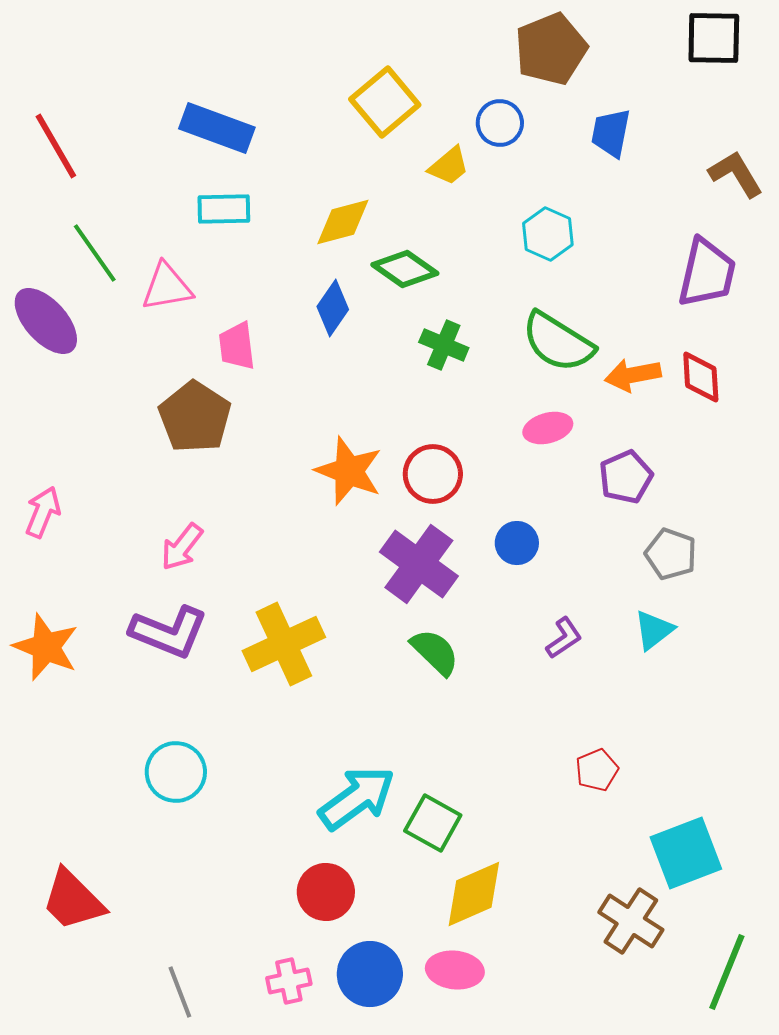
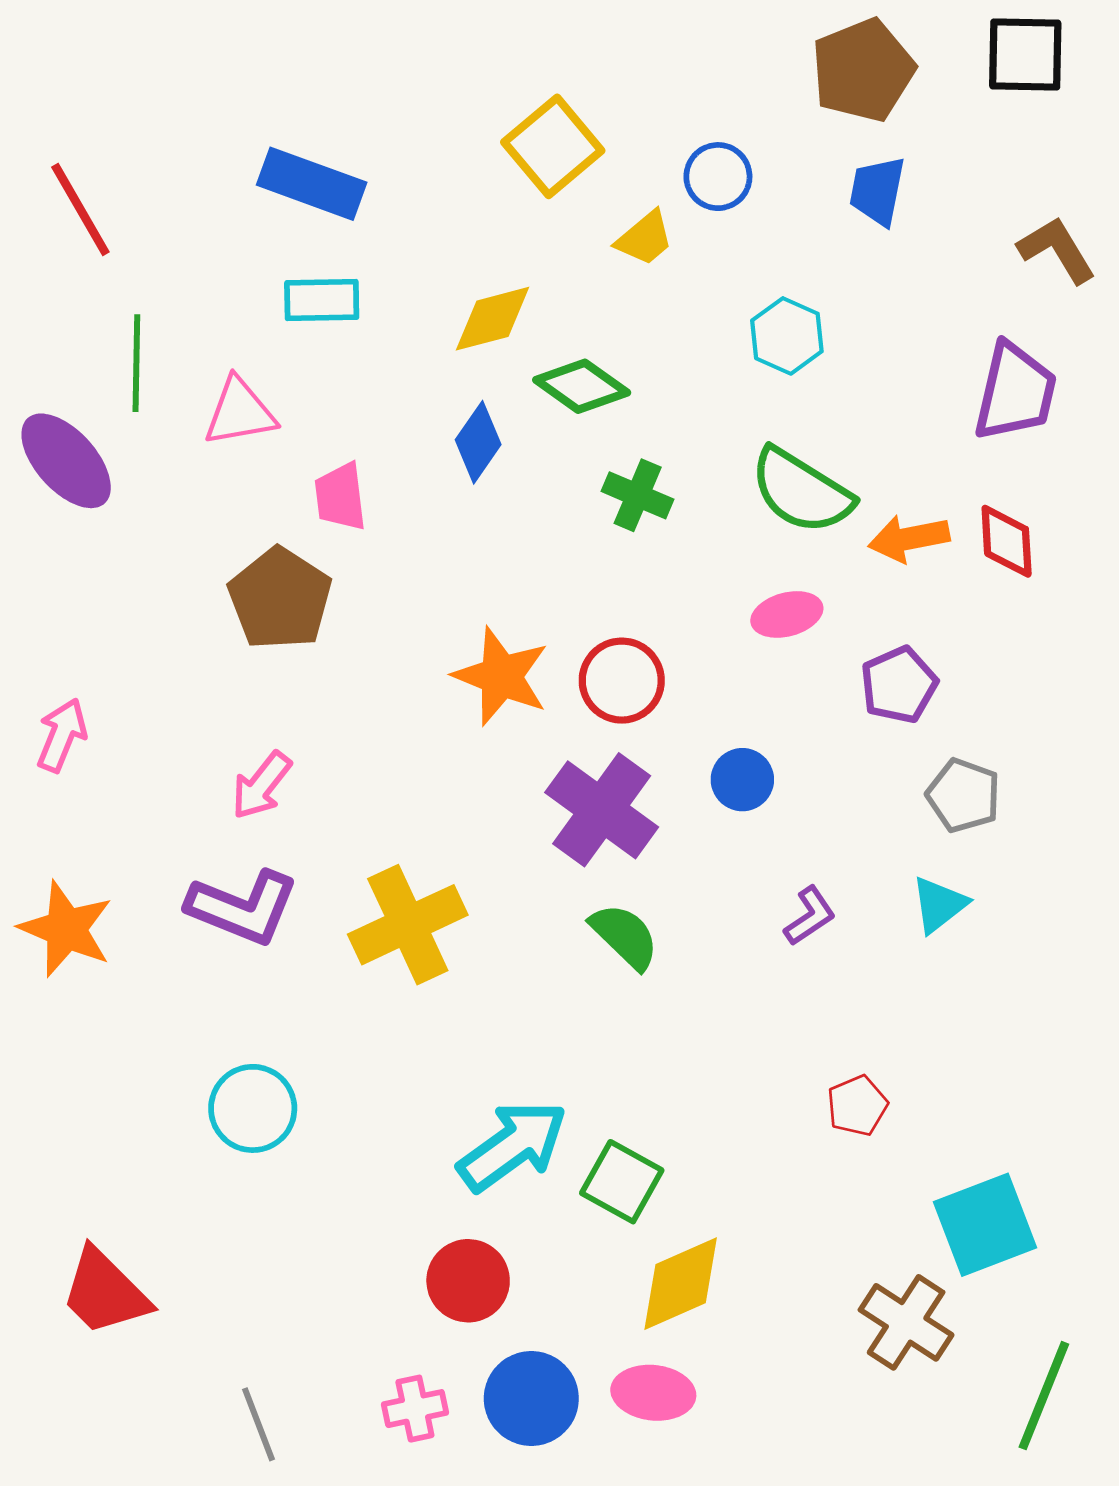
brown pentagon: (551, 49) -> (863, 70), moved
green line: (95, 253) -> (136, 363), turned 36

